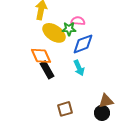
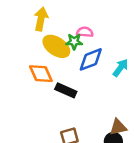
cyan arrow: (79, 68) -> (121, 68), moved, turned -119
black rectangle: (47, 70) -> (66, 90), moved, turned -36

